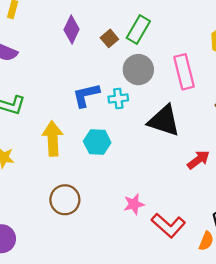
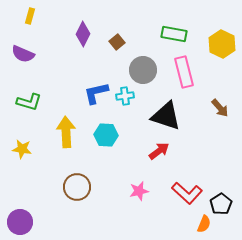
green rectangle: (138, 29) -> (174, 34), moved, turned 70
red arrow: (198, 160) -> (159, 151), moved
red L-shape: (168, 225) -> (187, 193), moved

